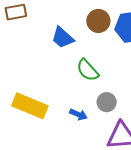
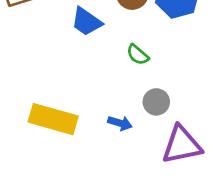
green semicircle: (88, 70) -> (138, 55), moved, size x0.7

